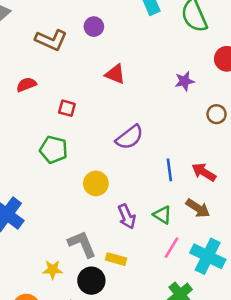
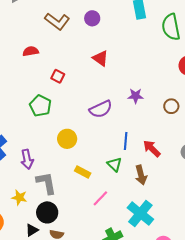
purple star: (184, 81) -> (136, 96), moved
brown arrow: (198, 208) -> (141, 175), turned 30
green triangle: (162, 215) -> (114, 164), moved
purple arrow: (127, 216) -> (27, 159), moved
pink line: (172, 248) -> (100, 198), moved
yellow rectangle: (116, 259) -> (83, 172), moved

